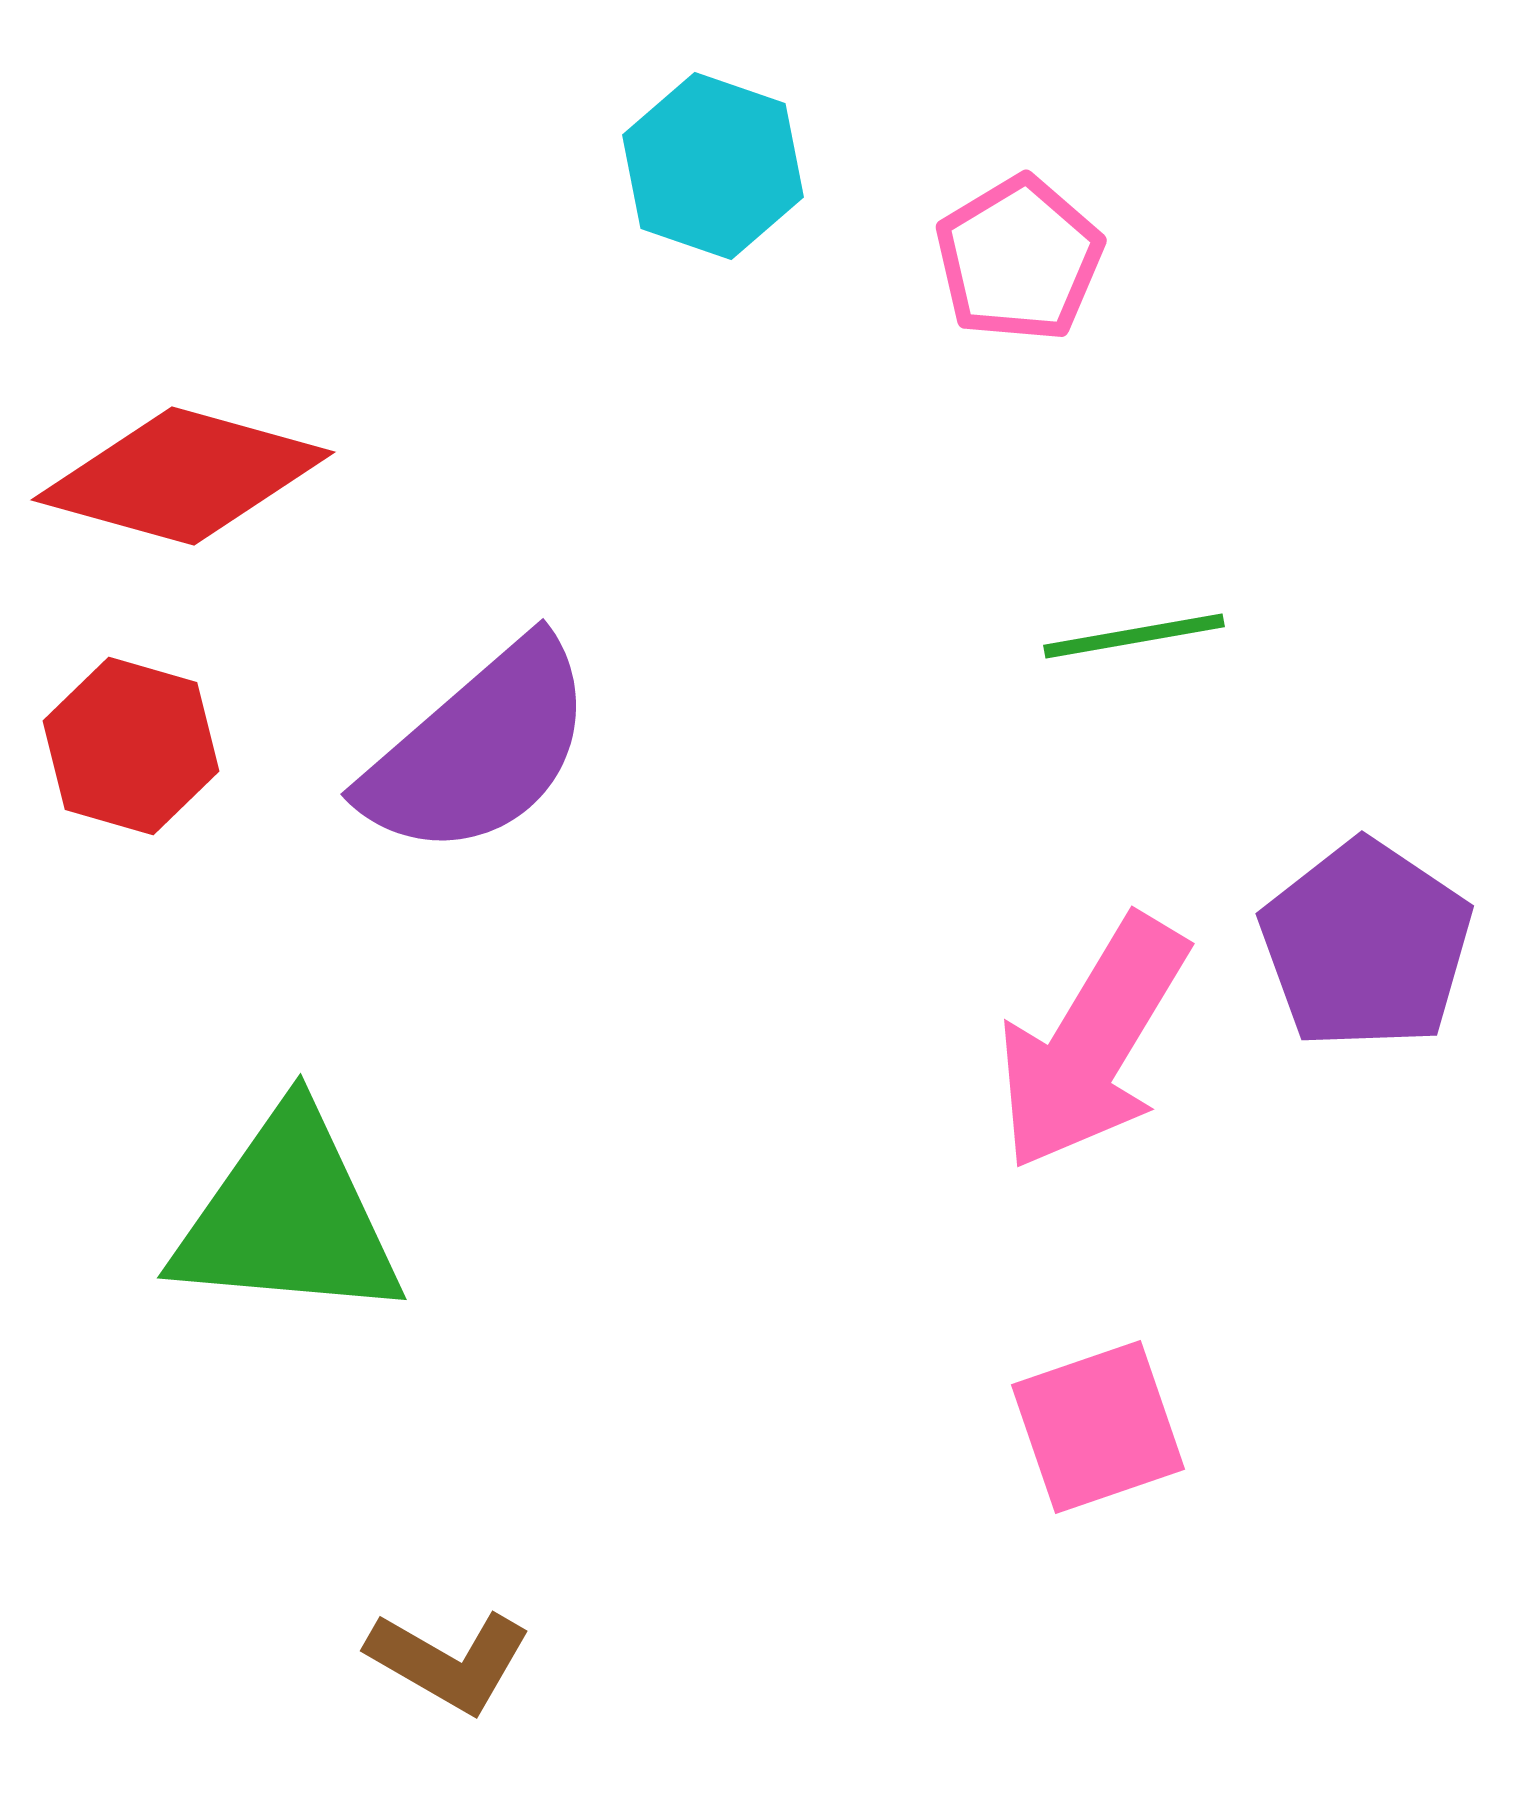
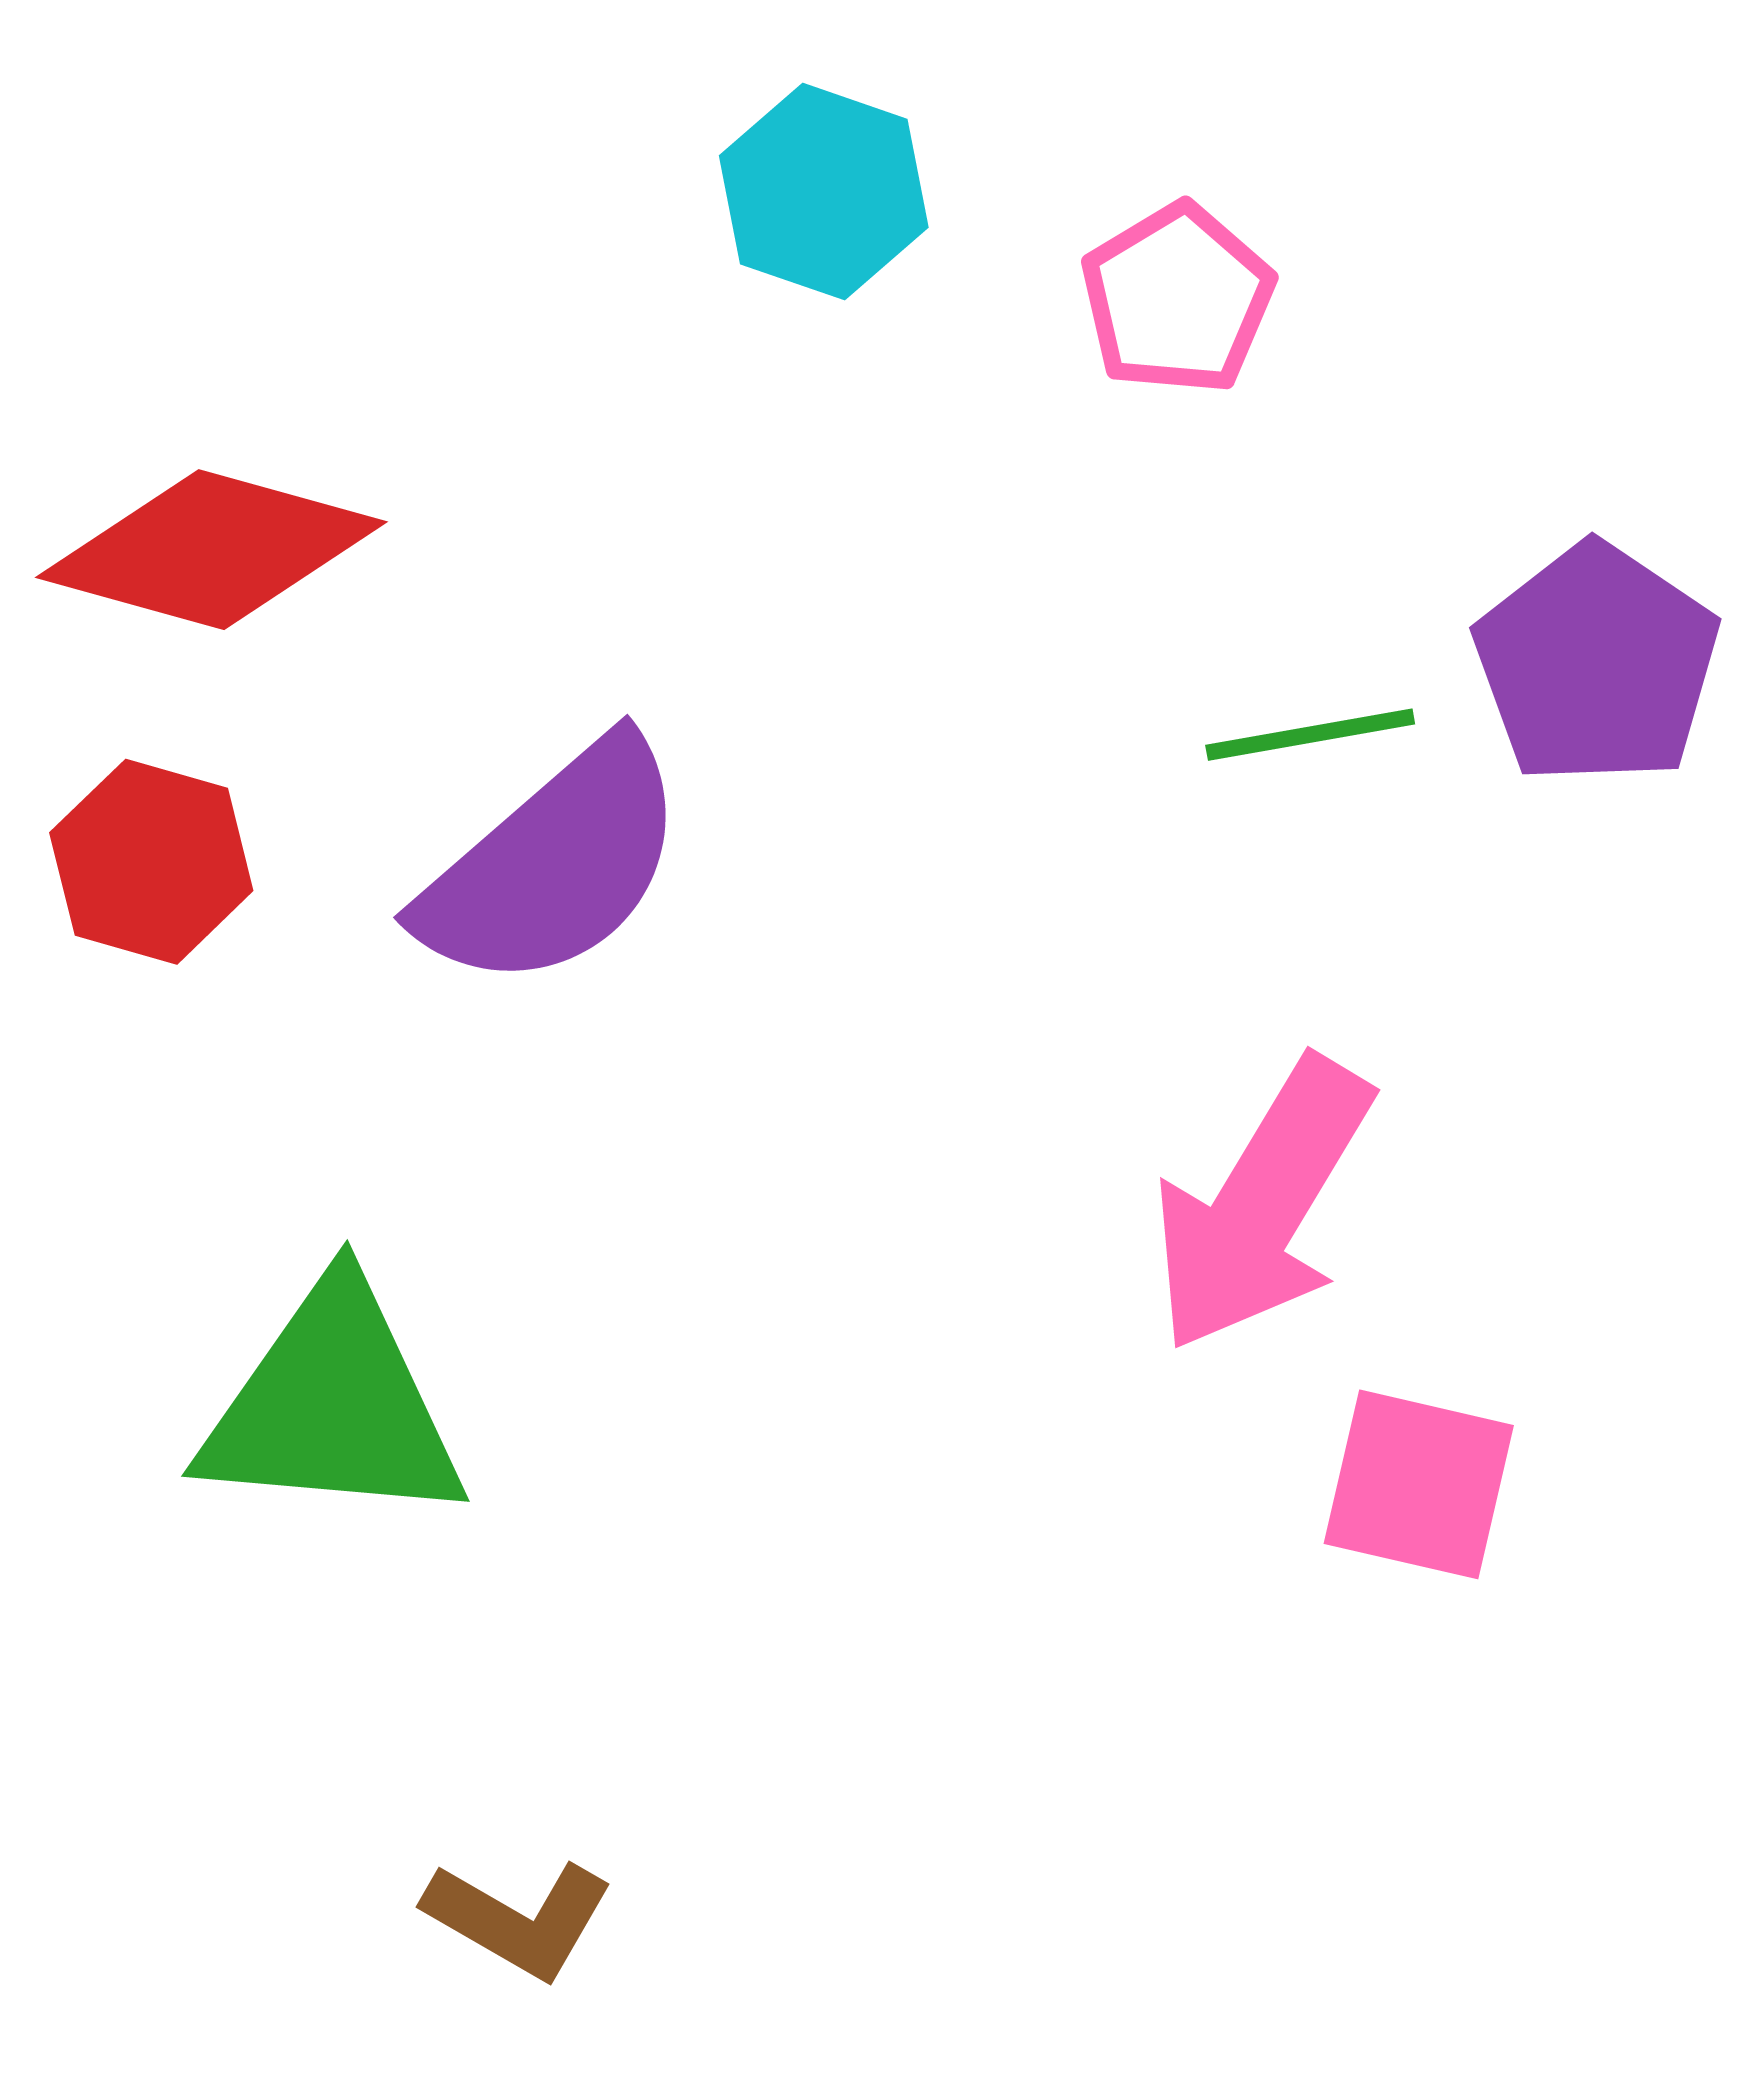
purple pentagon: (1366, 945) -> (1597, 664), moved
pink square: (1098, 1427) -> (1419, 1484), moved, turned 32

